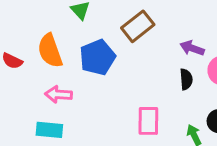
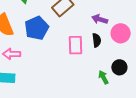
pink rectangle: (148, 121) -> (76, 45), moved

